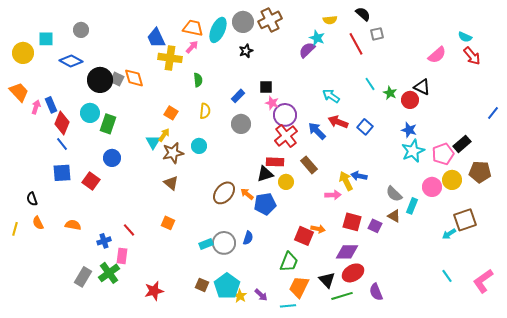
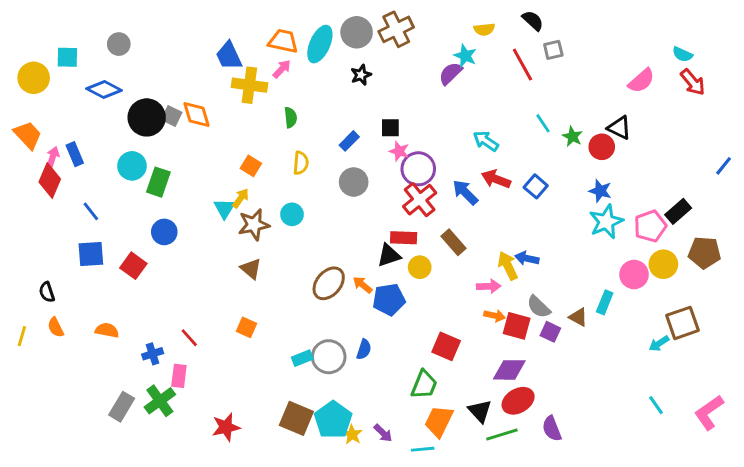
red diamond: (62, 123) -> (50, 181), moved
gray semicircle: (394, 194) -> (539, 307), moved
orange arrow: (318, 229) -> (495, 316), moved
brown square: (202, 285) -> (296, 418), size x1.6

